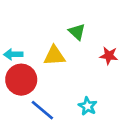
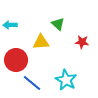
cyan arrow: (13, 54) -> (10, 25), moved
cyan star: (88, 106) -> (66, 80), size x1.5

